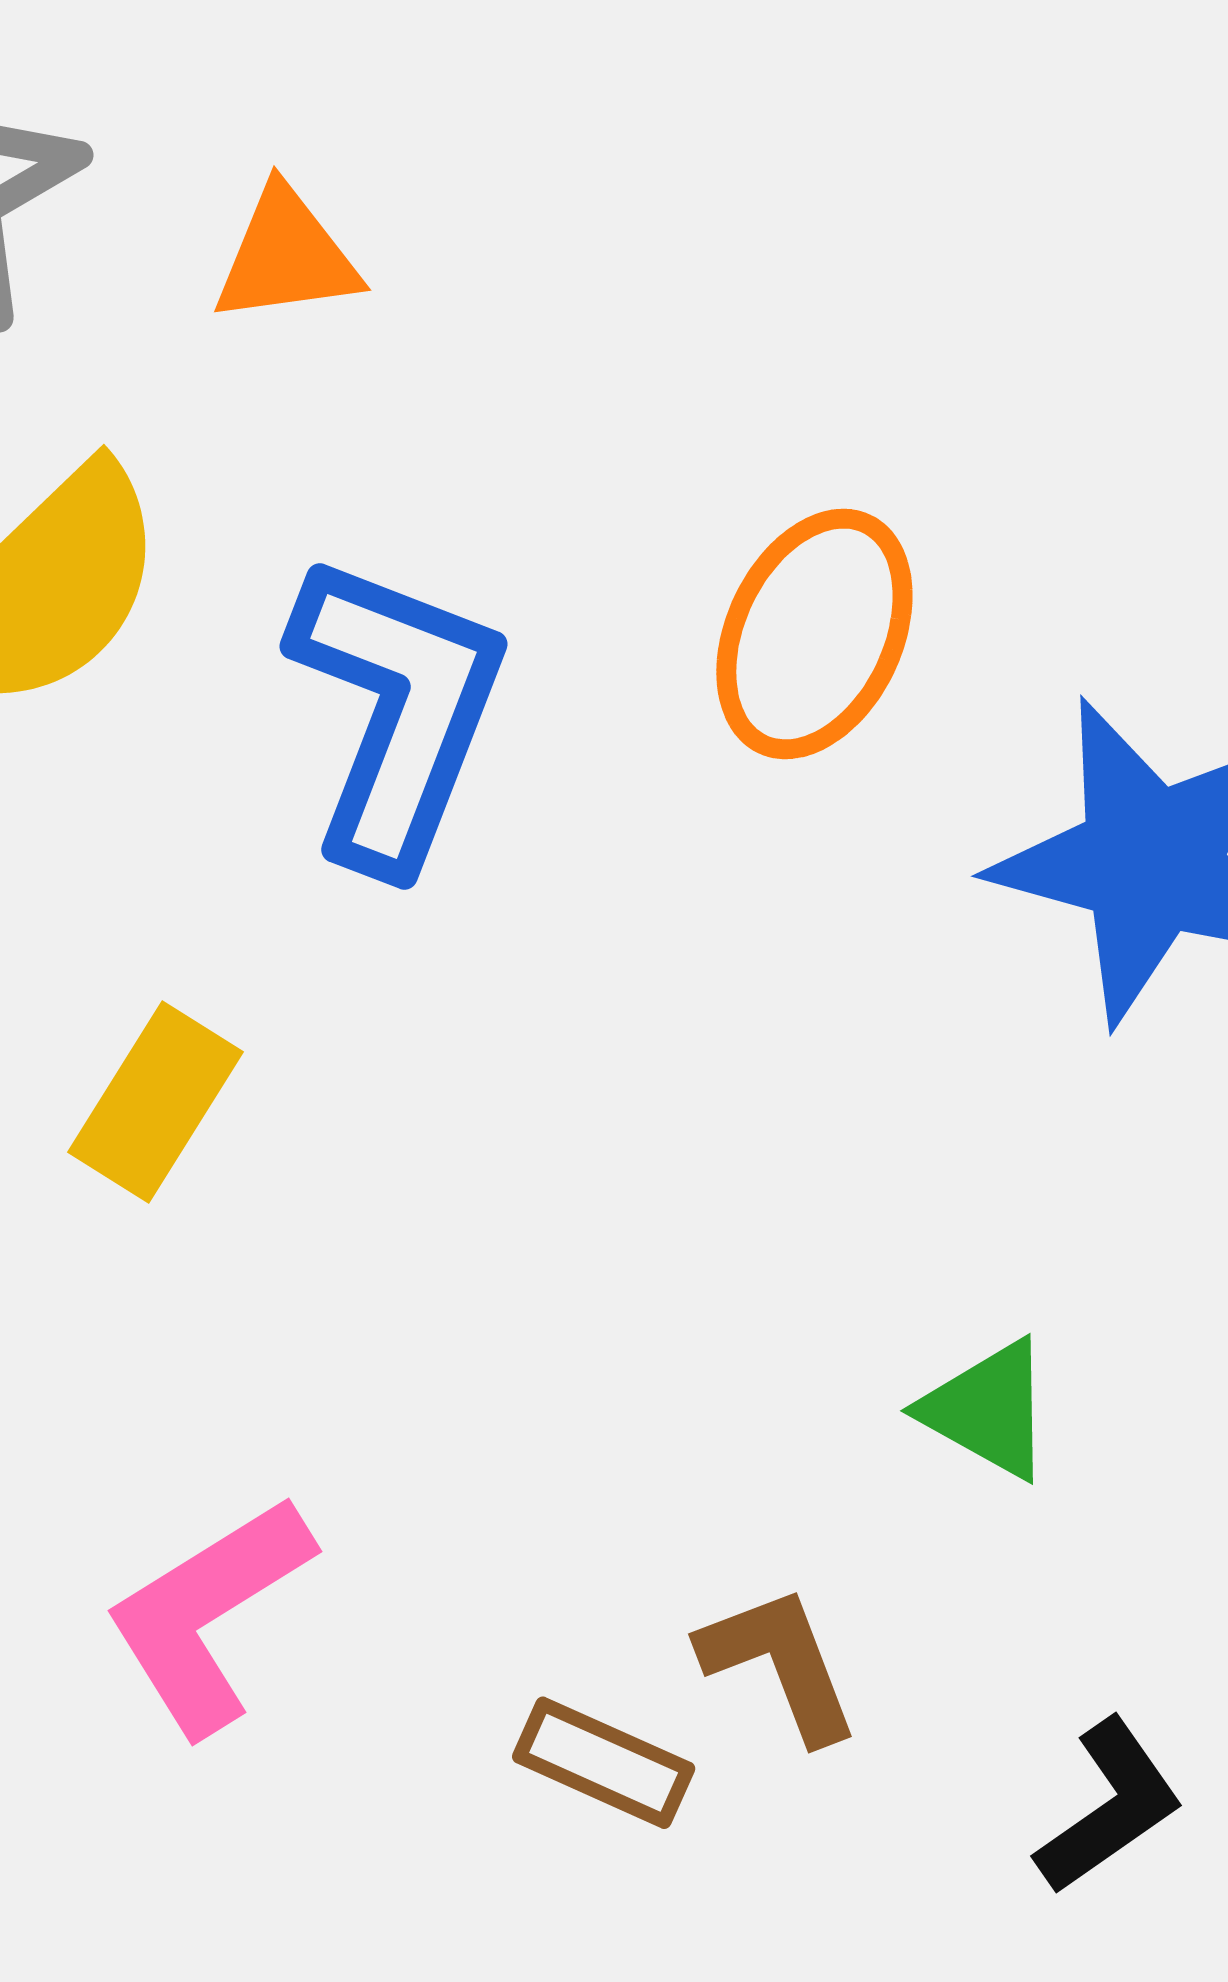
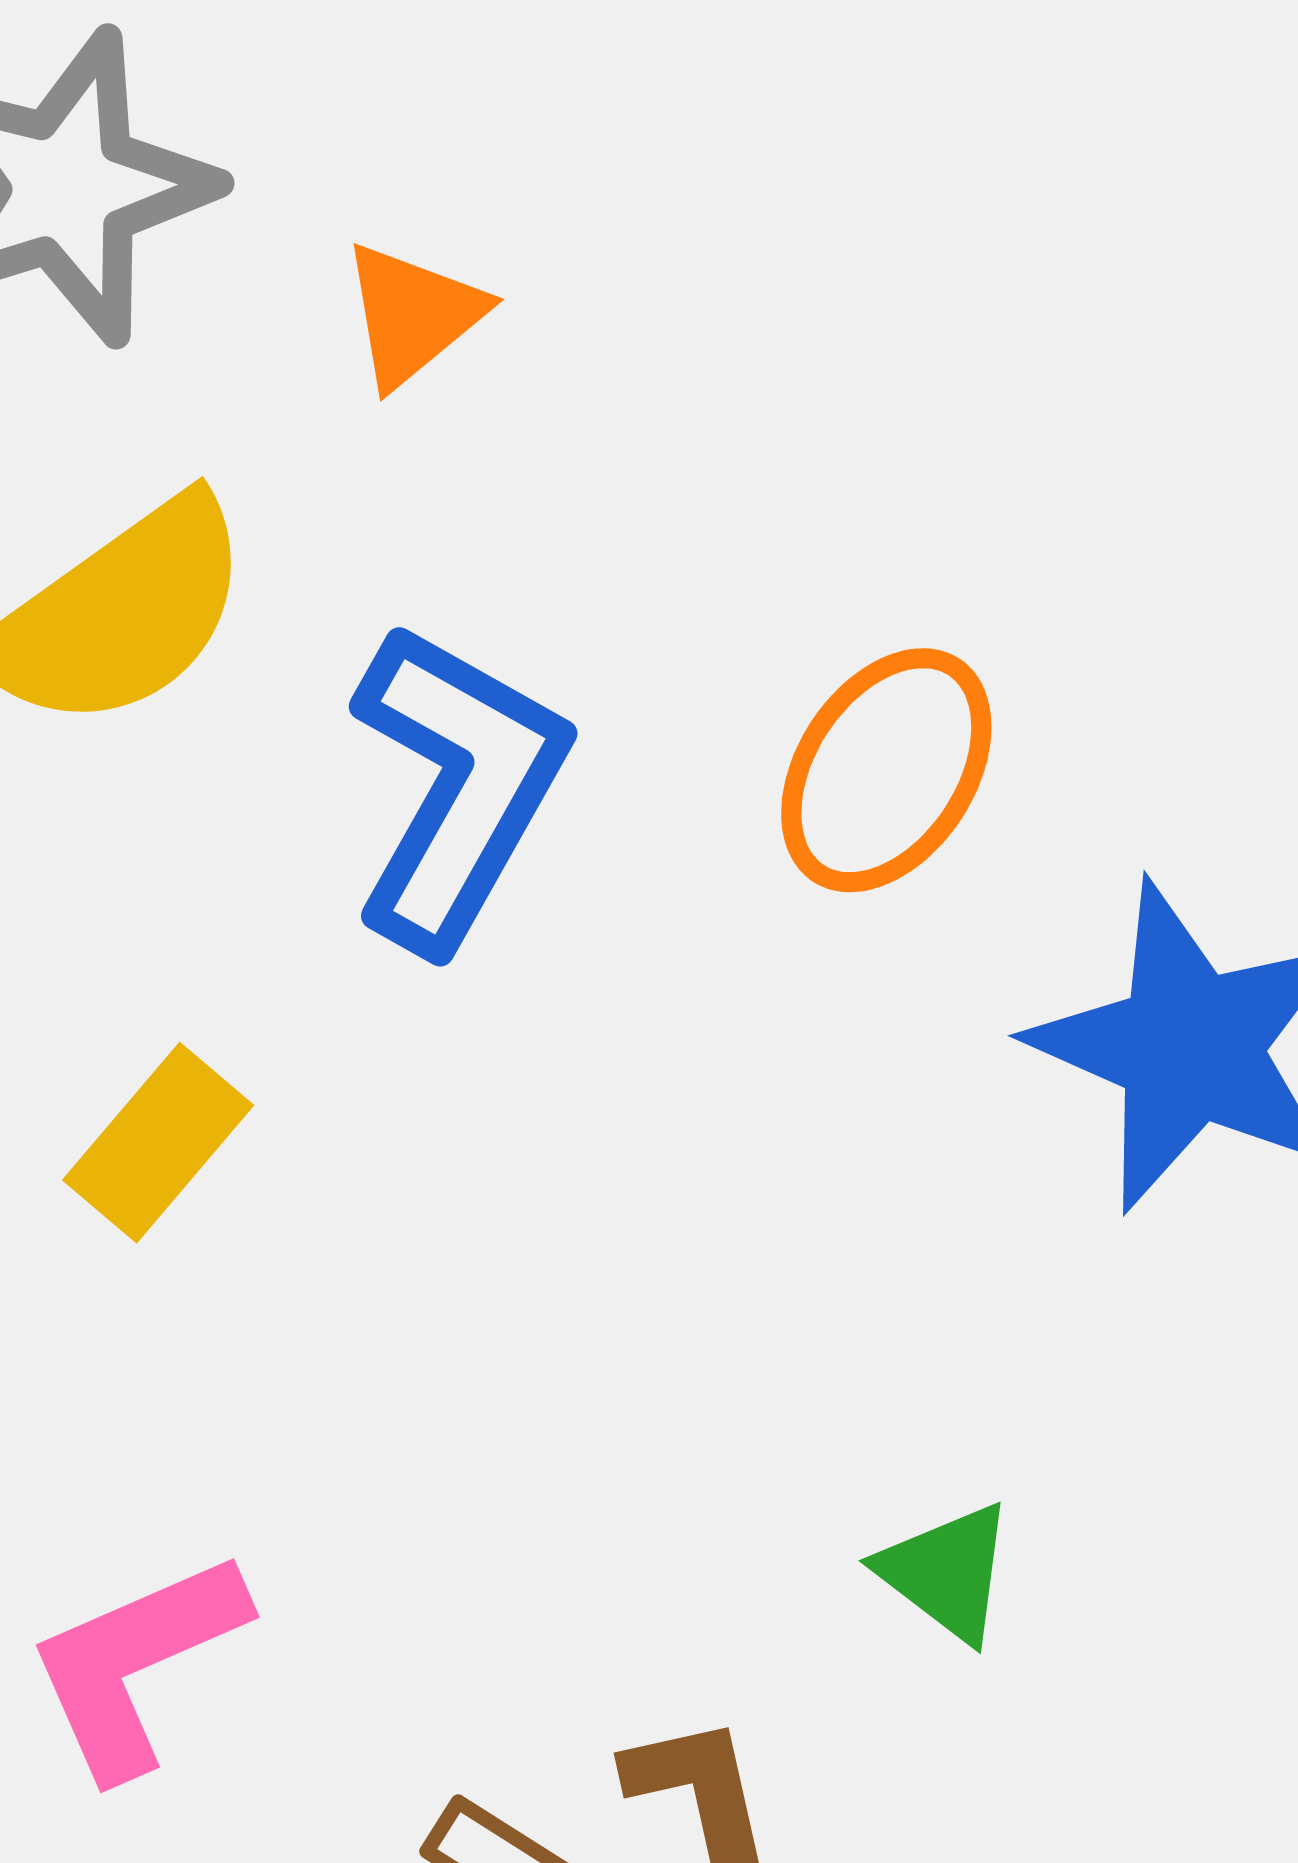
orange triangle: (286, 256) -> (413, 315), turned -40

